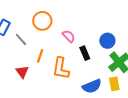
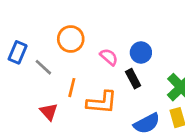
blue circle: (107, 41) -> (141, 53), moved
orange L-shape: (61, 68) -> (102, 102), turned -90

